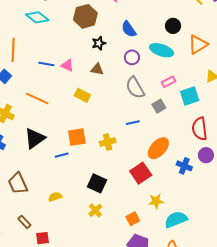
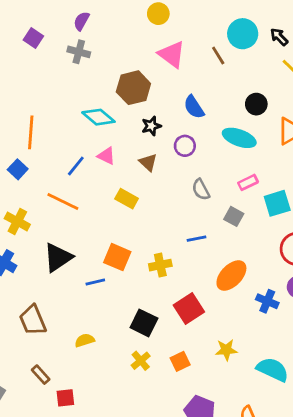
cyan diamond: (37, 17) -> (98, 117), moved
purple circle: (132, 57) -> (185, 146), moved
blue line: (46, 64) -> (76, 166), moved, turned -63
brown triangle: (97, 69) -> (148, 162), turned 32
gray semicircle: (135, 88) -> (201, 190), size x0.7
gray square: (159, 106) -> (234, 216), turned -32
orange square: (77, 137) -> (117, 257), turned 30
red square: (141, 173) -> (189, 308), moved
orange square: (133, 219) -> (180, 361), moved
cyan semicircle: (176, 219) -> (273, 369), moved, turned 45

